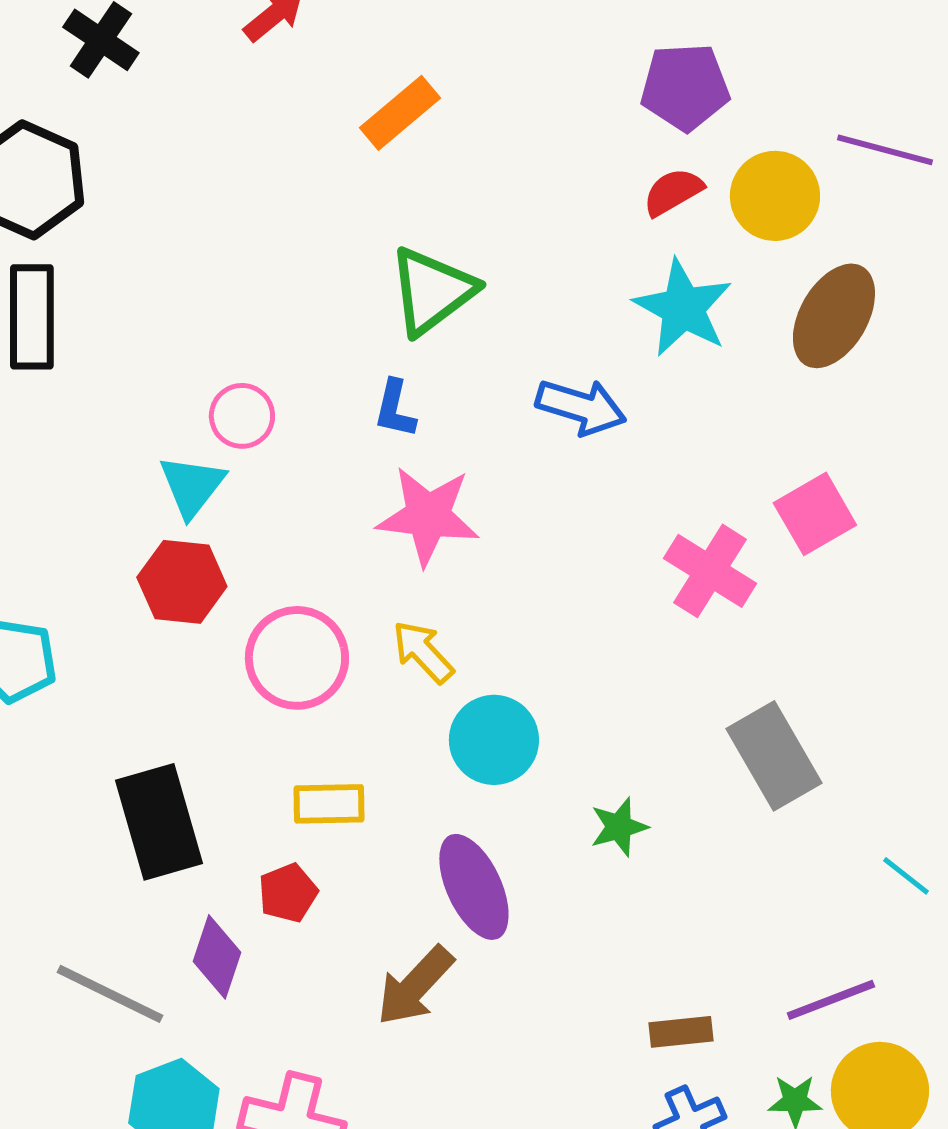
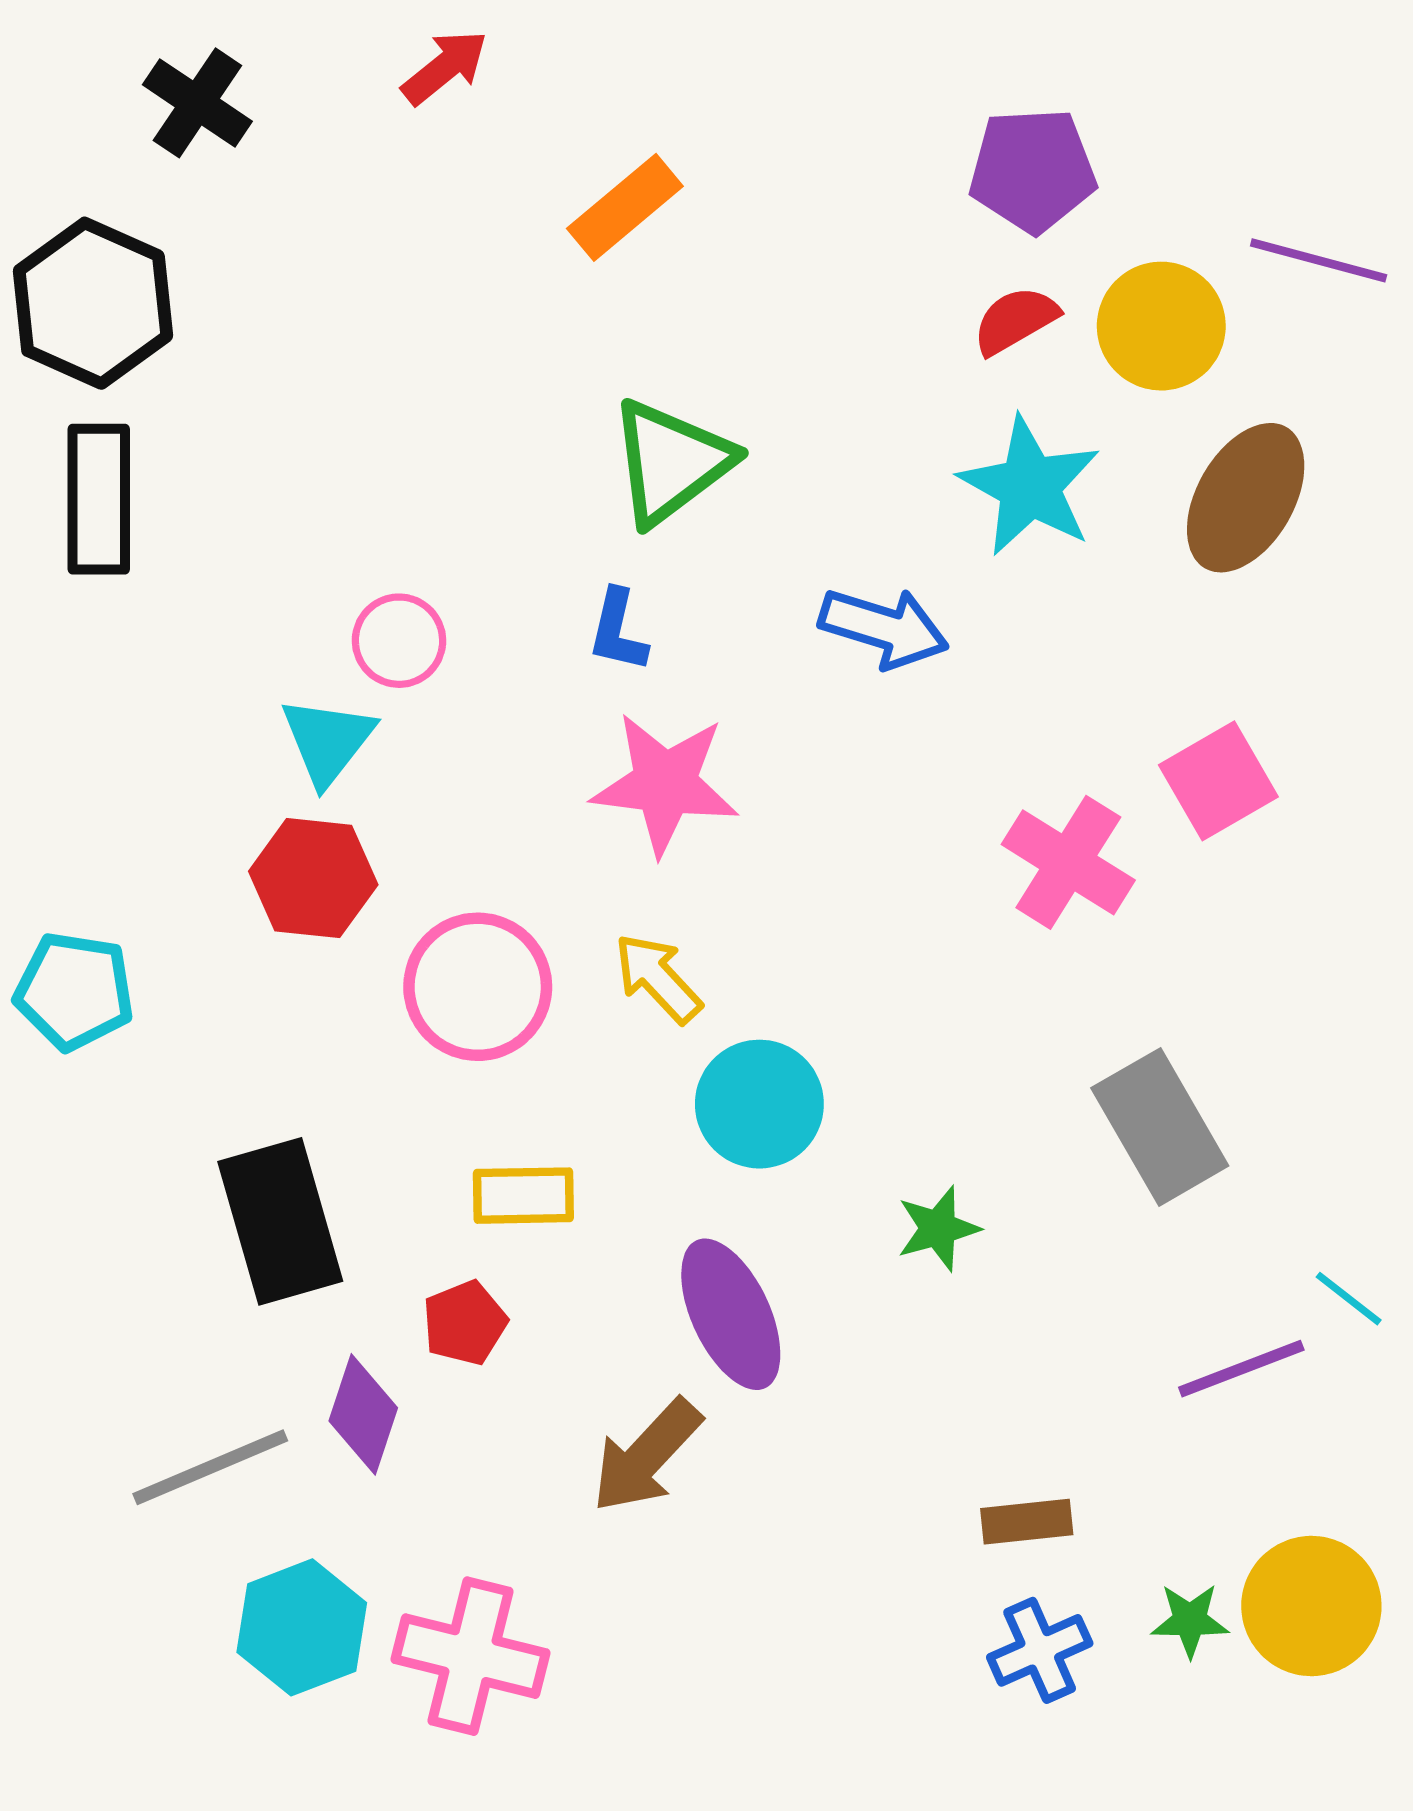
gray line: (110, 994) -> (210, 1467), turned -49
purple line: (831, 1000) -> (1241, 1369), moved

